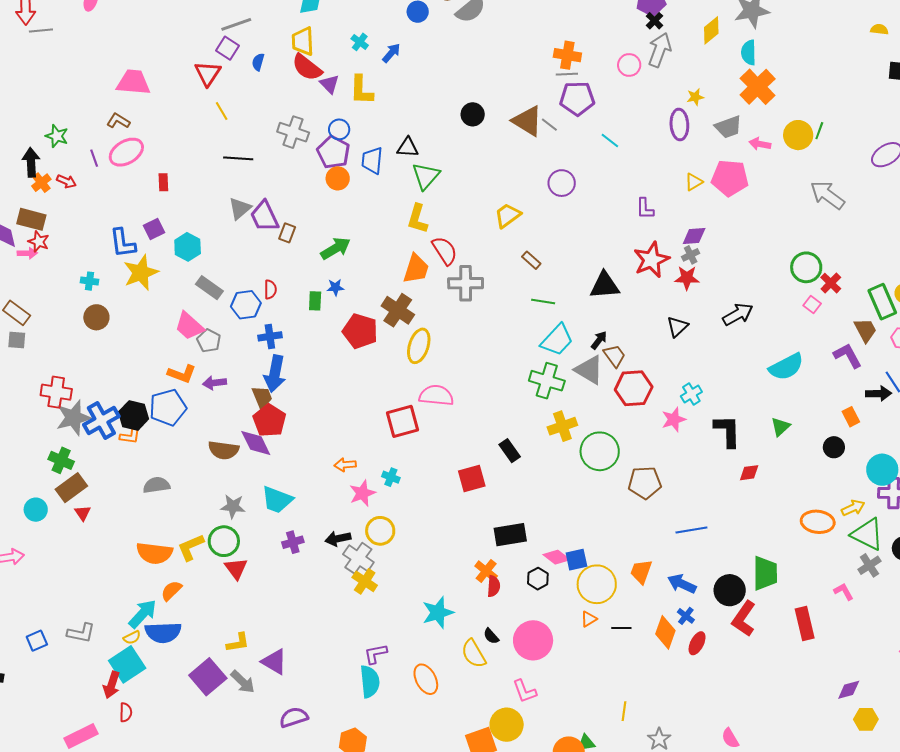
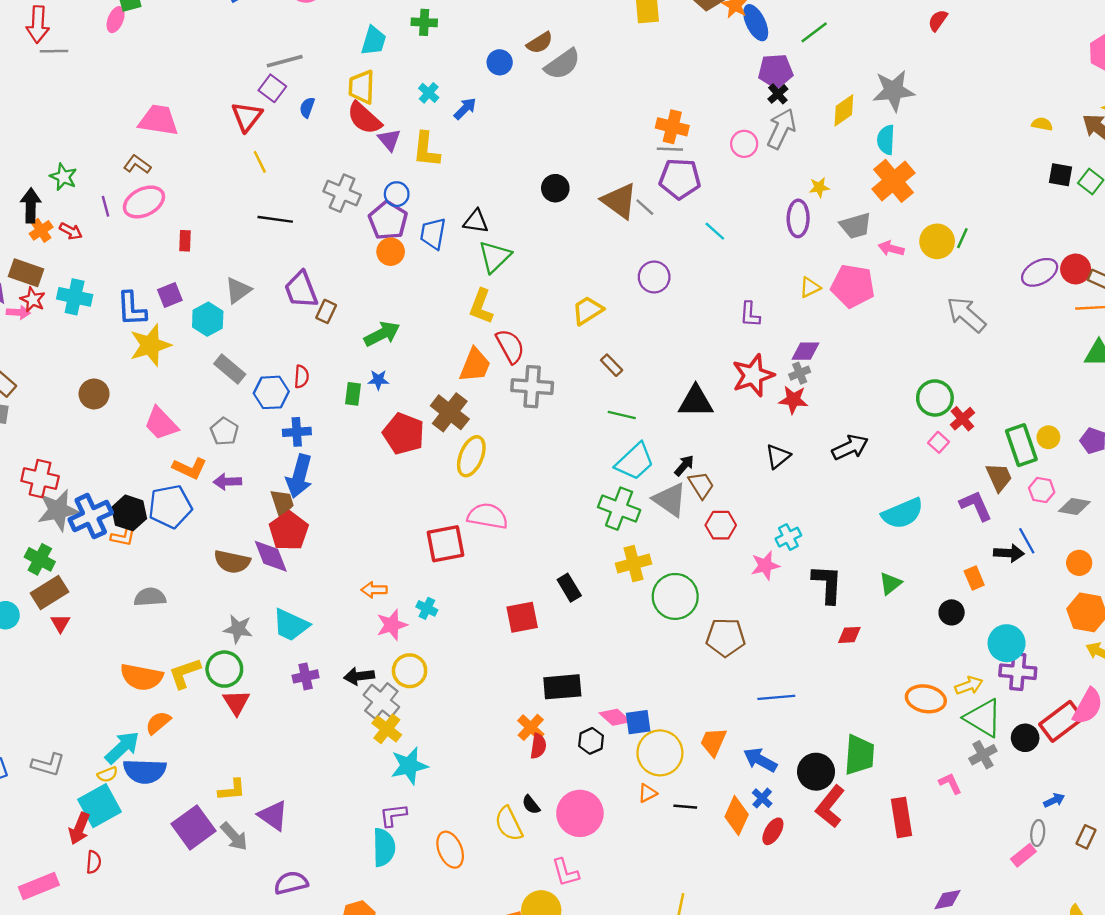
gray triangle: (240, 208) -> (238, 290), moved
cyan cross: (90, 281) -> (75, 297), moved, size x1.6
pink trapezoid: (189, 326) -> (161, 424), moved
red hexagon: (634, 388) -> (721, 525), size x0.7
cyan star: (438, 613) -> (409, 766), moved

